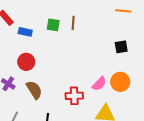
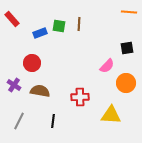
blue rectangle: (25, 32) -> (40, 33), moved, turned -32
pink semicircle: (99, 84) -> (107, 66), moved
brown semicircle: (34, 90) -> (40, 91), turned -48

